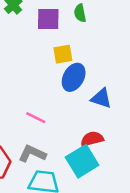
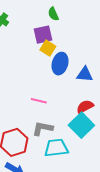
purple square: (48, 19) -> (43, 35), moved
yellow square: (63, 54) -> (48, 48), turned -35

